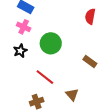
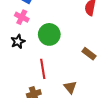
red line: (45, 77) -> (43, 69), turned 42

